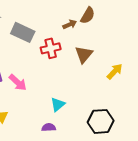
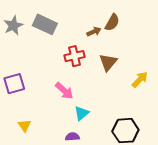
gray rectangle: (23, 32) -> (45, 24), moved
pink arrow: (18, 82) -> (64, 91), moved

